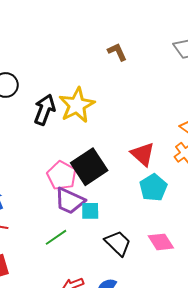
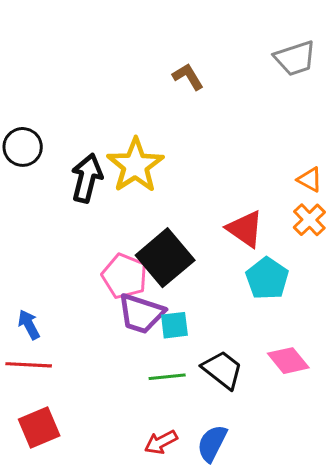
green line: (56, 237) -> (167, 377), moved, turned 35

